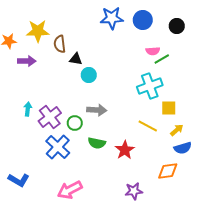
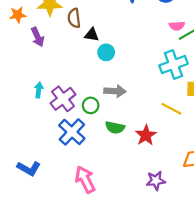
purple arrow: (27, 61) -> (38, 37), turned 66
pink arrow: (70, 190) -> (85, 179), turned 90

